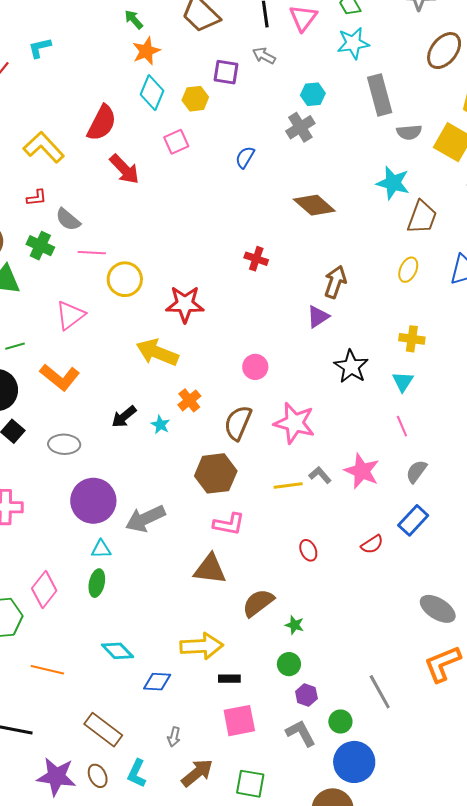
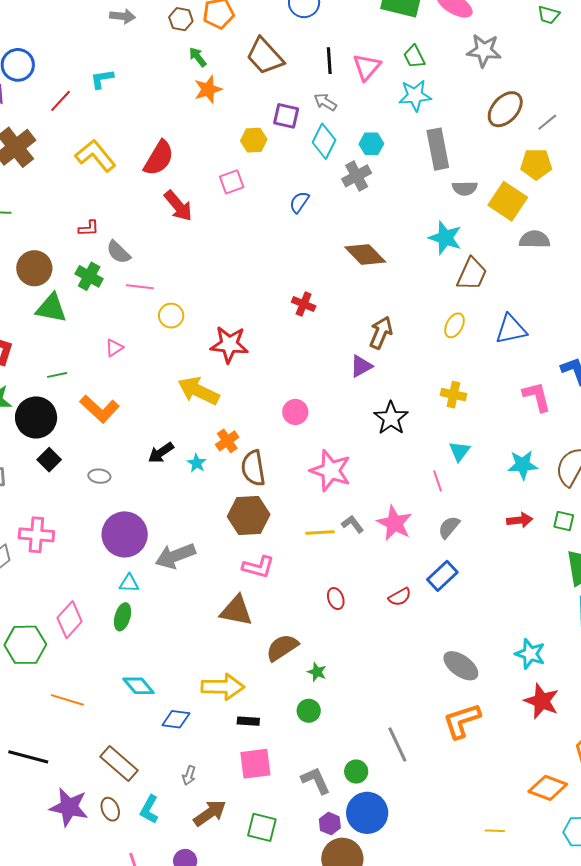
cyan diamond: (152, 93) -> (324, 141), moved
yellow L-shape: (44, 147) -> (95, 156), moved
yellow circle: (125, 279) -> (171, 316), size x0.7
pink triangle: (70, 315) -> (114, 348), size x0.6
cyan triangle: (403, 382) -> (460, 451), moved
brown semicircle: (238, 423) -> (253, 468), moved, turned -36
gray ellipse: (64, 444) -> (99, 476), size x0.7
purple hexagon: (306, 695) -> (330, 824), moved

